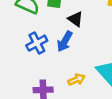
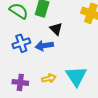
blue arrow: (65, 41) -> (44, 46), turned 42

